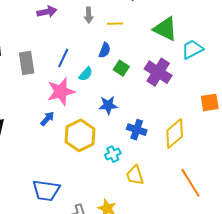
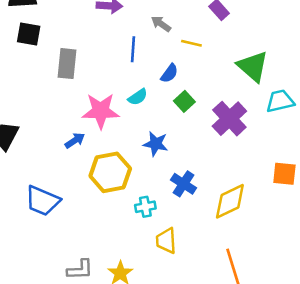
gray arrow: (89, 15) -> (161, 24), turned 112
blue line: (63, 58) -> (133, 49), moved, turned -36
blue trapezoid: (46, 190) -> (43, 201), moved

